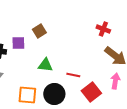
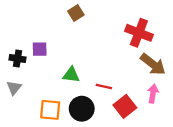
red cross: (103, 29) -> (139, 33), size x1.6
brown square: (39, 31) -> (76, 13), moved

